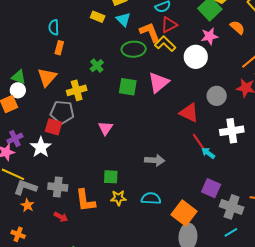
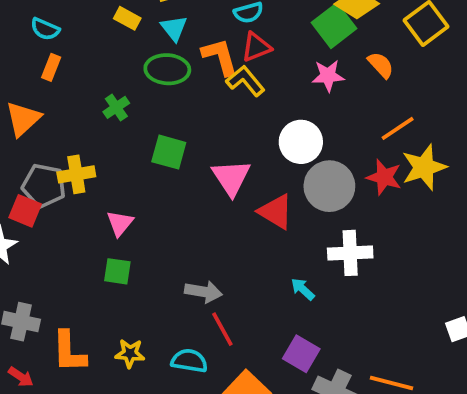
cyan semicircle: (54, 27) -> (45, 29), turned -70
green ellipse: (134, 49) -> (167, 69), moved
white circle: (196, 57) -> (301, 142), moved
pink triangle: (159, 82) -> (231, 178), moved, turned -30
yellow cross: (77, 90) -> (76, 174), moved
gray circle: (217, 96) -> (329, 186), size x1.4
red line: (199, 142) -> (222, 329), moved
green square: (111, 177) -> (117, 271), moved

